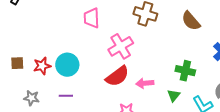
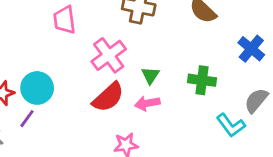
green triangle: (174, 95) -> (150, 75), moved
purple line: (66, 96) -> (27, 119), moved, turned -48

